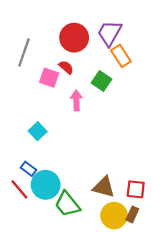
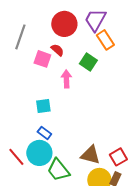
cyan square: (38, 131) -> (43, 106), moved, turned 35
blue rectangle: (29, 169) -> (44, 133), moved
red square: (136, 189) -> (118, 157), turned -36

